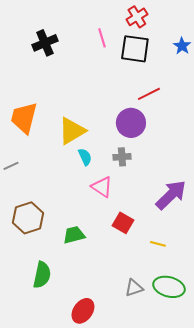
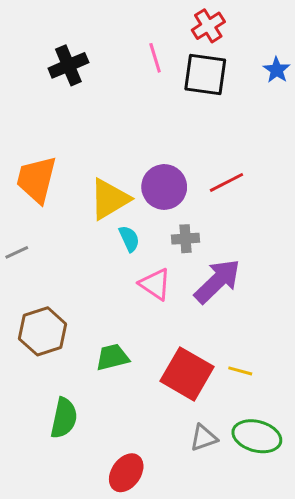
red line: (149, 94) -> (226, 182), moved
purple circle: (131, 123) -> (164, 187), moved
purple arrow: (171, 195) -> (217, 281), moved
red square: (123, 223) -> (187, 374), moved, size x1.6

